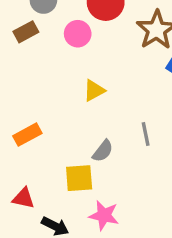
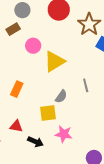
pink circle: (78, 34) -> (33, 46), moved
yellow triangle: (94, 90) -> (54, 61), size x1.6
orange rectangle: (27, 135) -> (17, 89), turned -35

